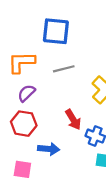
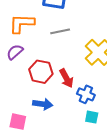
purple semicircle: (26, 93) -> (15, 52), moved
red hexagon: (24, 124) -> (41, 72), moved

